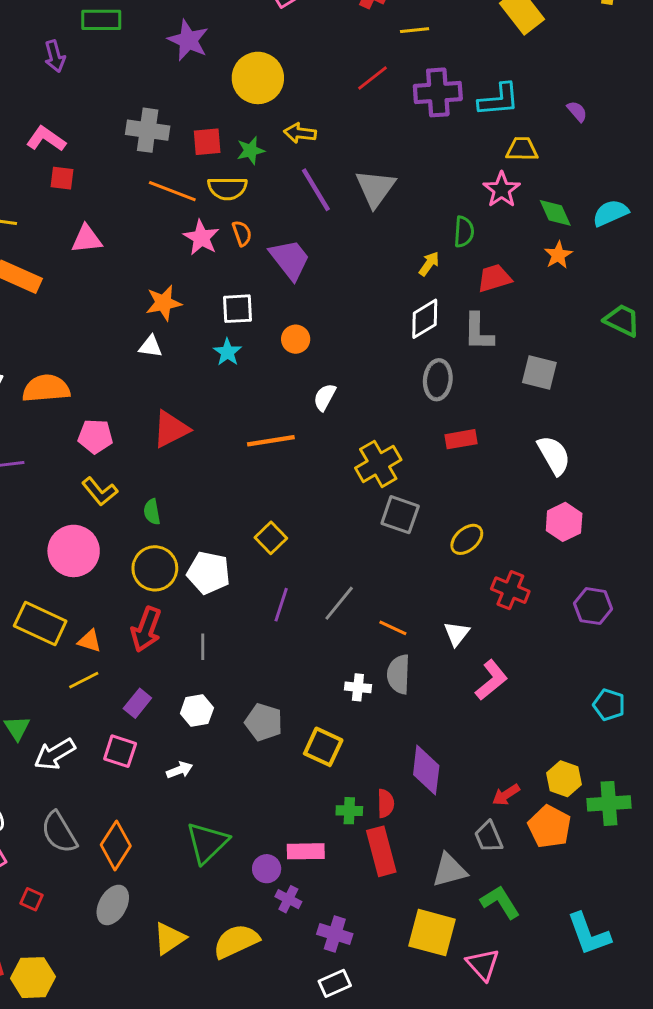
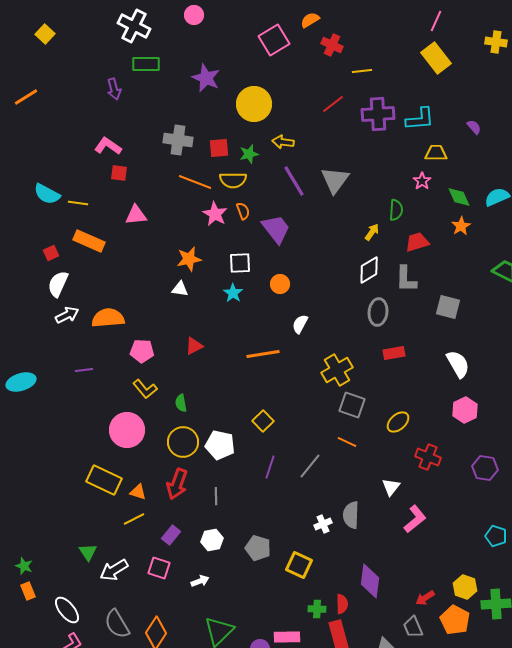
pink star: (502, 190) -> (422, 181), size x0.7
red triangle: (171, 429) -> (194, 346), size x0.7
orange line: (393, 628) -> (347, 442), moved
white cross: (358, 687) -> (323, 524), turned -30

